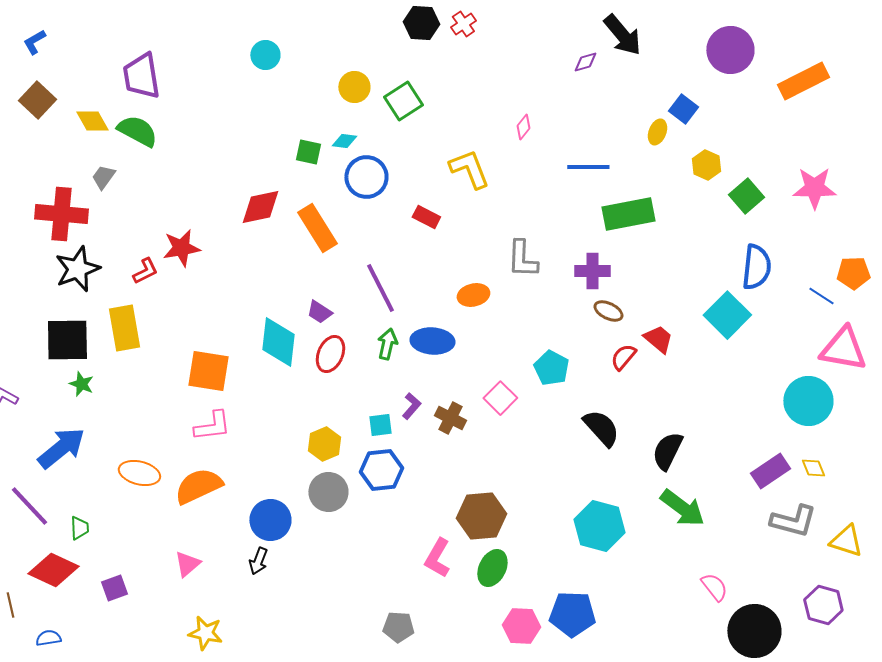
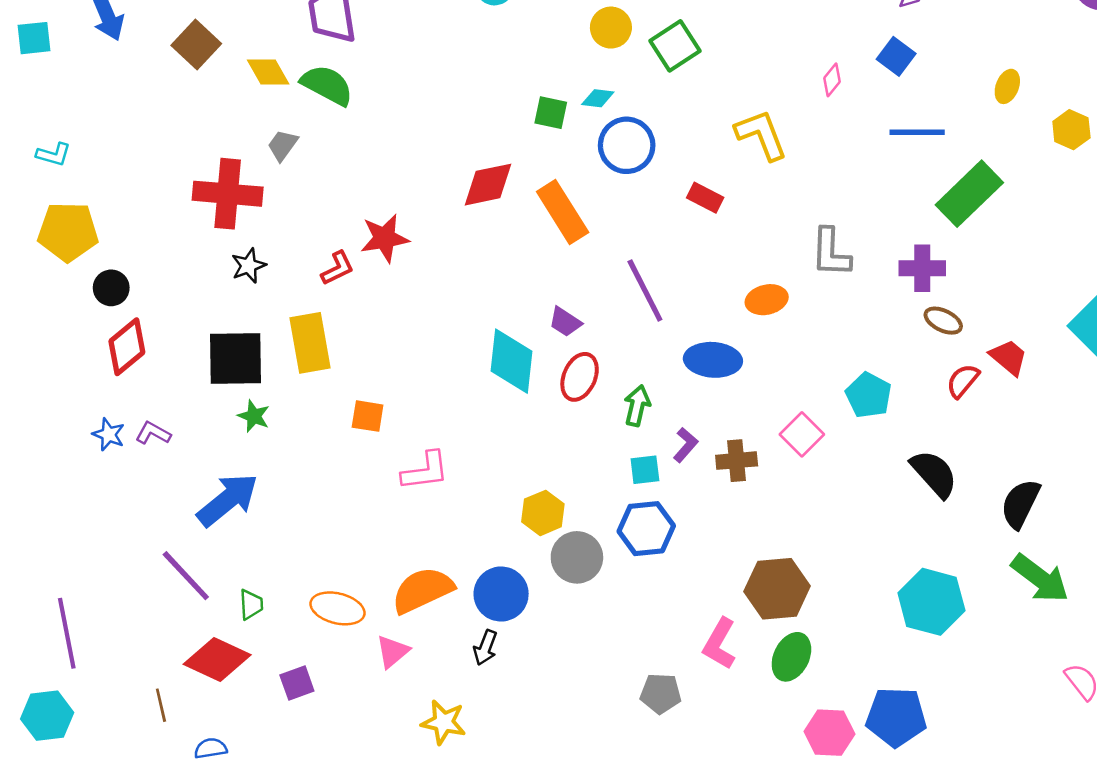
blue square: (683, 109) -> (896, 56), moved
green rectangle: (628, 214) -> (969, 194), turned -33
black star: (77, 269) -> (249, 266), size x0.6
green arrow: (387, 344) -> (637, 406), moved
orange square: (208, 371) -> (368, 416), moved, size x0.6
brown cross: (450, 418) -> (737, 461), turned -32
yellow hexagon: (324, 444) -> (543, 513), moved
orange ellipse: (139, 473) -> (338, 608), moved
orange semicircle: (198, 486) -> (423, 590), moved
gray pentagon: (398, 627) -> (661, 693), moved
yellow star: (205, 633) -> (443, 722), moved

